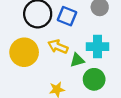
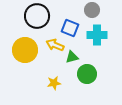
blue square: (67, 16) -> (70, 28), moved
cyan cross: (97, 47) -> (97, 35), moved

